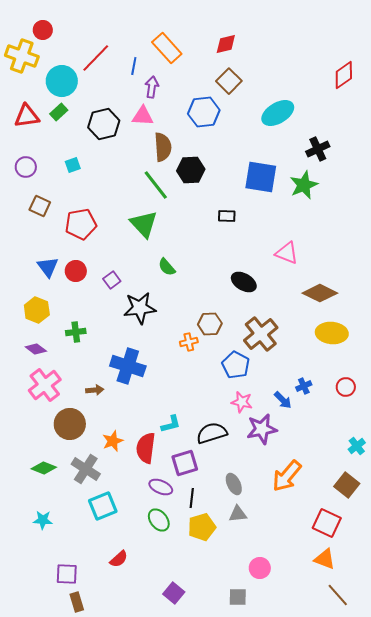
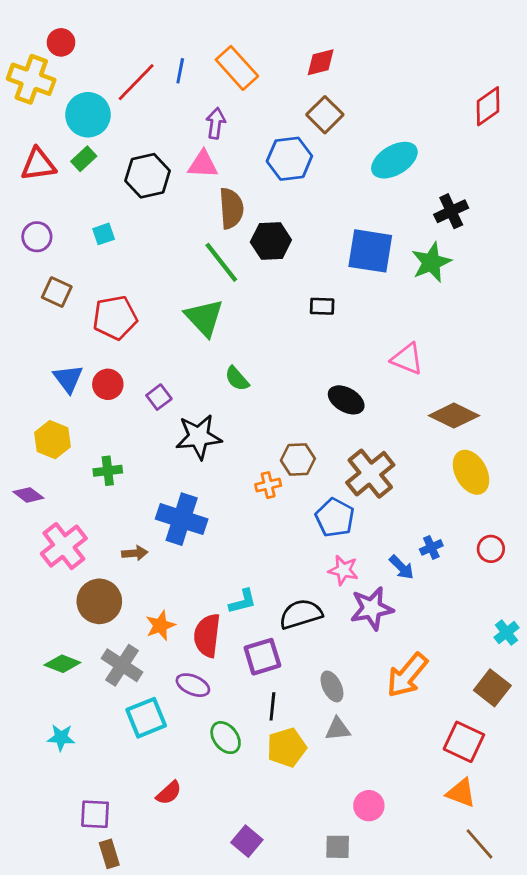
blue line: (134, 66) -> (180, 71), moved
yellow ellipse: (332, 333) -> (471, 472), turned 56
purple diamond: (36, 349) -> (28, 495), moved
purple ellipse: (161, 487) -> (193, 685), moved

